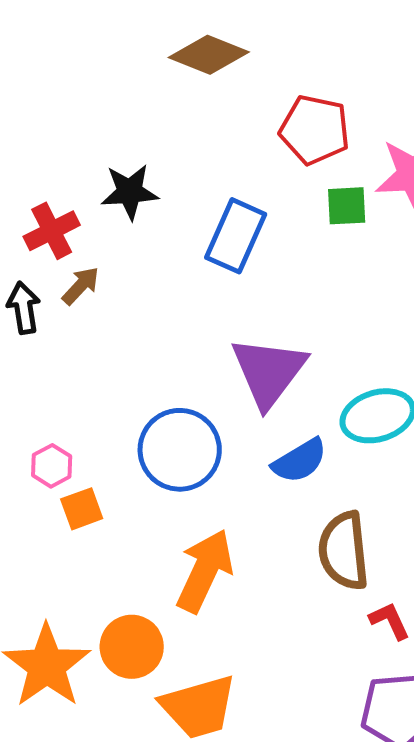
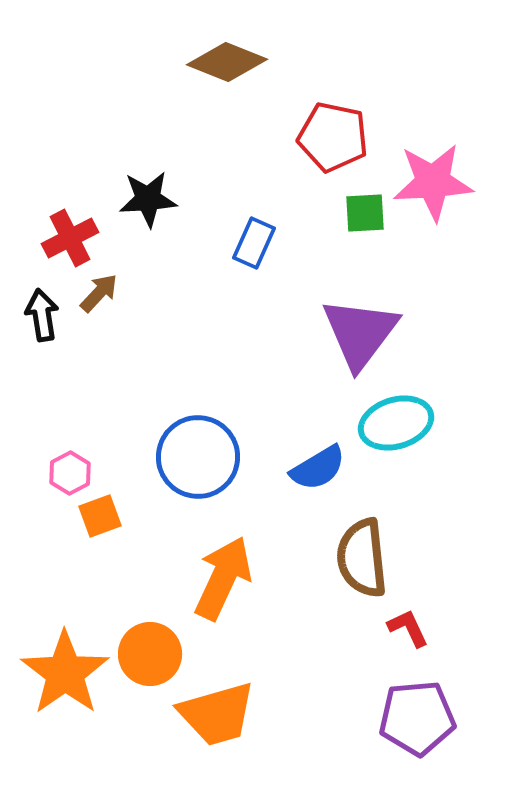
blue rectangle: (236, 236) -> (254, 243), size x0.7
purple triangle: (269, 372) -> (360, 333), moved

